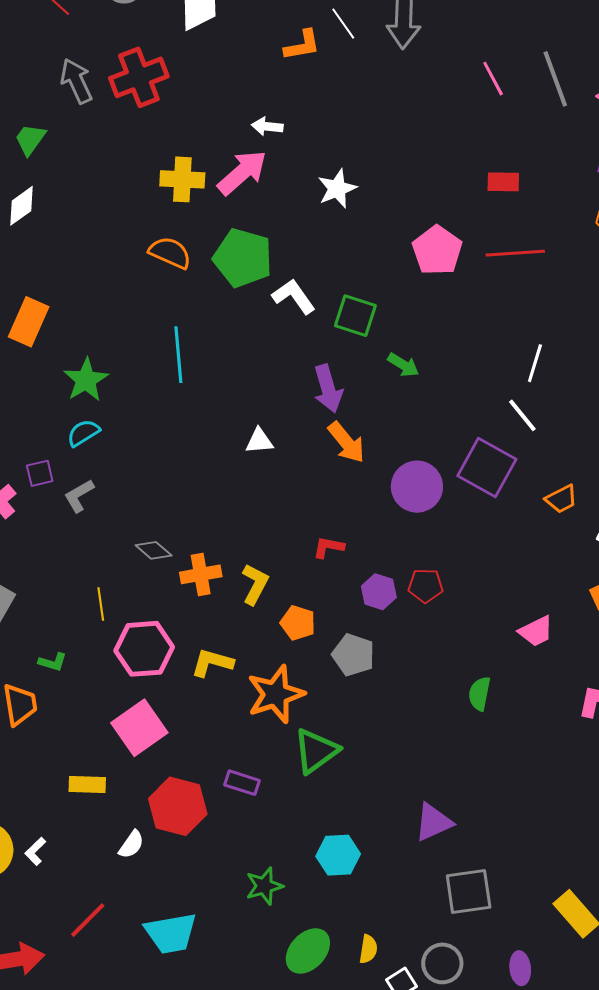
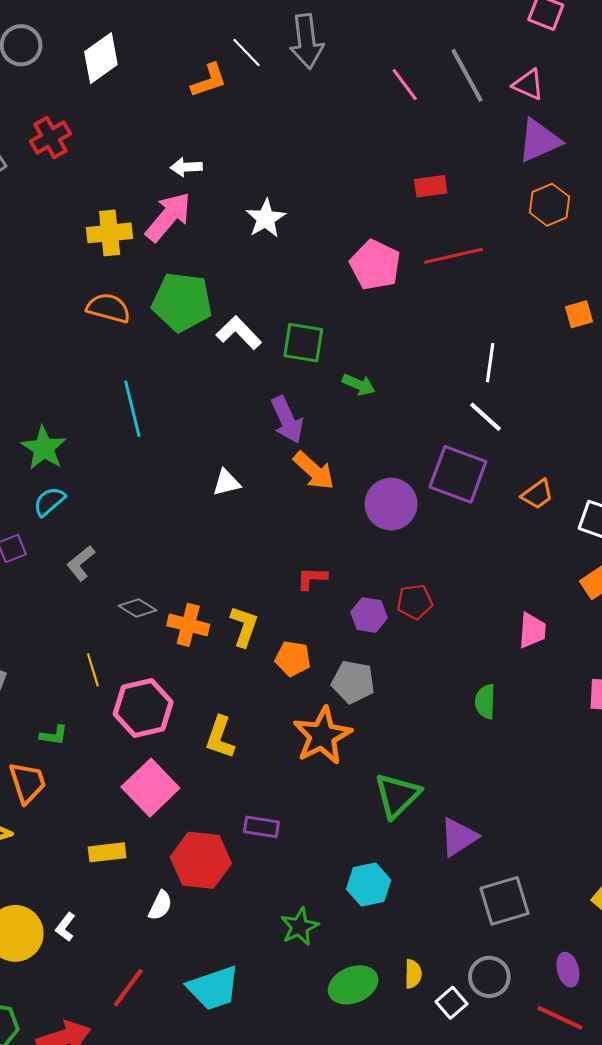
red cross: (139, 77) -> (50, 138), size x0.7
gray L-shape: (79, 496) -> (81, 563), moved
orange cross: (201, 574) -> (188, 625), turned 33
pink trapezoid: (536, 631) -> (532, 630), turned -51
yellow L-shape: (212, 663) -> (220, 737), moved, turned -78
orange star: (276, 694) -> (322, 736), moved
green triangle: (316, 751) -> (397, 796), moved
green ellipse: (308, 951) -> (353, 985), turned 33

